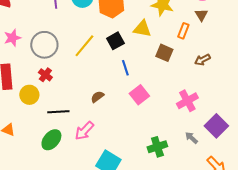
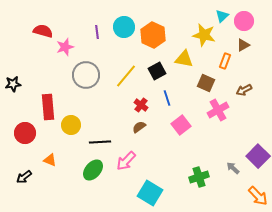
brown triangle: (201, 15) -> (243, 45), turned 32
pink star: (12, 38) -> (65, 47), moved
red cross: (45, 75) -> (141, 105), moved
pink cross: (187, 101) -> (218, 110), moved

